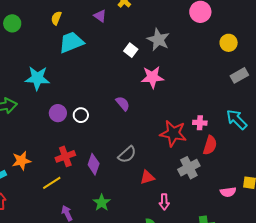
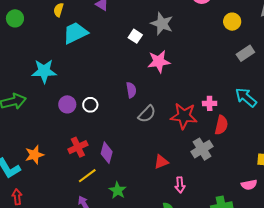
purple semicircle: (123, 103) -> (131, 90), turned 35
gray semicircle: (127, 154) -> (147, 114), moved
yellow line: (52, 183) -> (87, 176), moved
pink semicircle: (228, 192) -> (249, 185), moved

